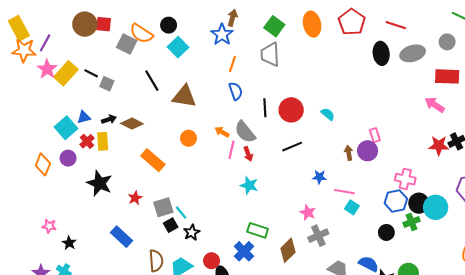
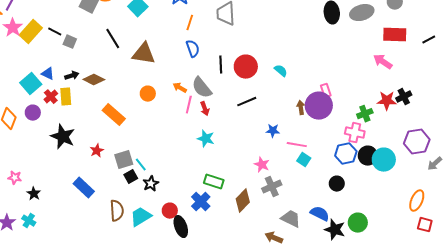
blue triangle: (84, 117) -> (48, 74), turned 40
purple circle: (368, 151) -> (319, 106), size x1.4
green cross: (412, 222) -> (365, 114), moved

